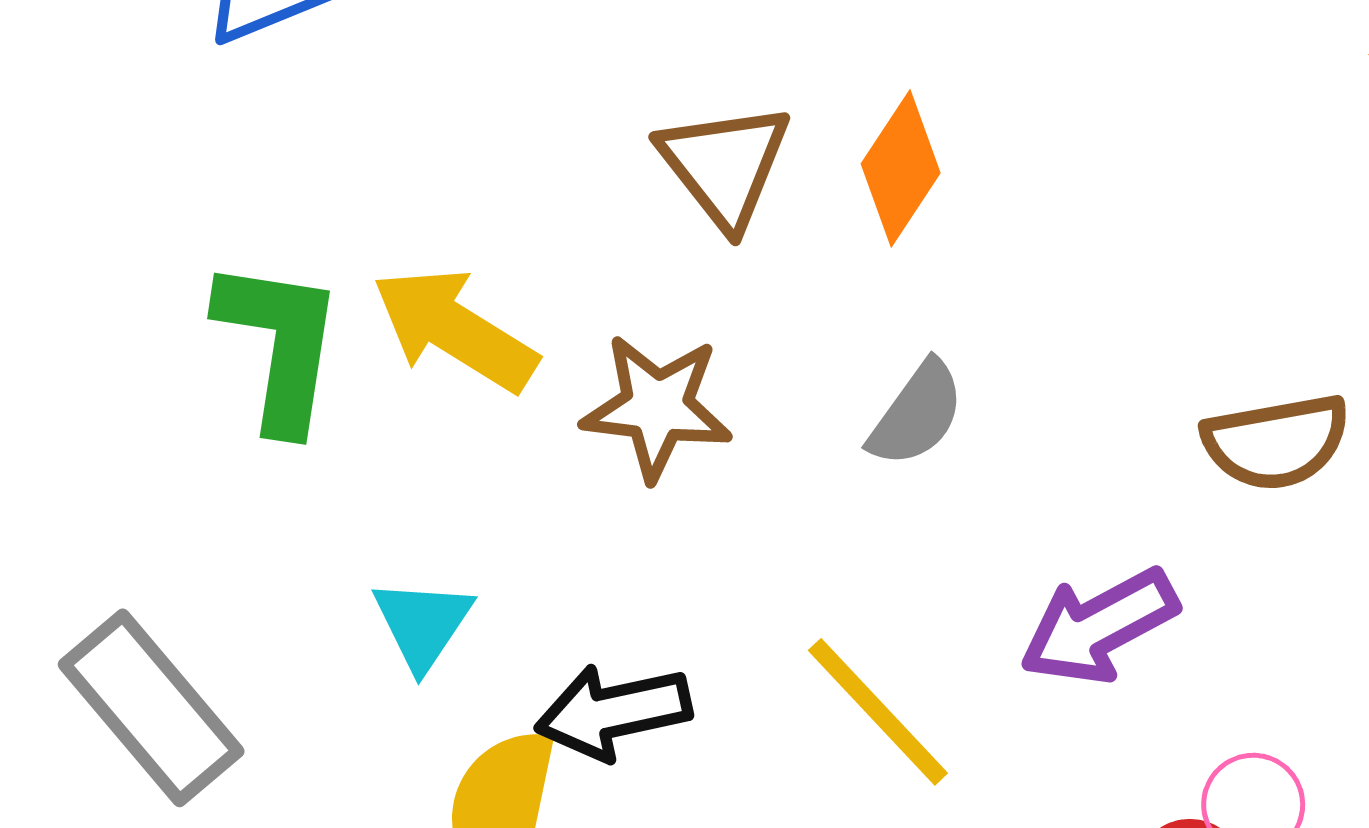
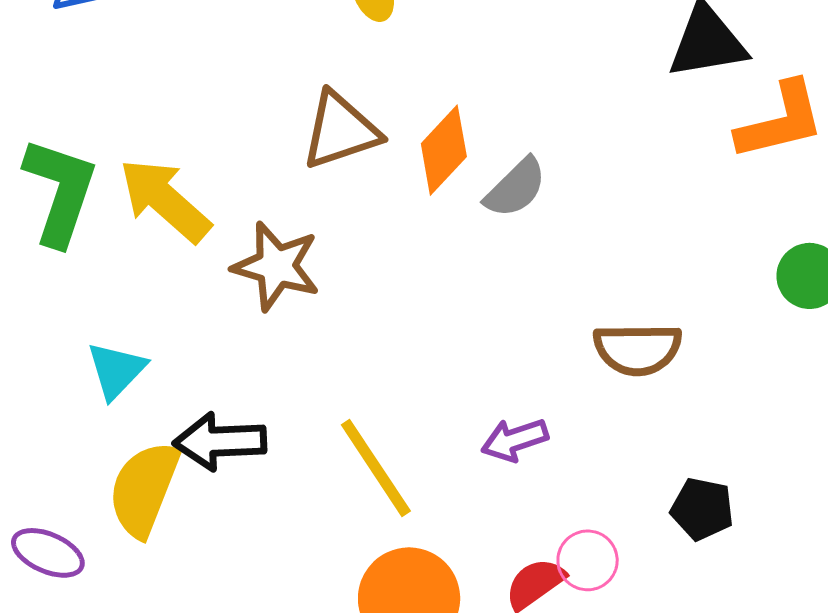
brown triangle: (725, 165) -> (341, 130), turned 40
gray semicircle: (917, 414) -> (516, 188), moved
purple arrow: (1099, 626) -> (515, 440), size x0.7

